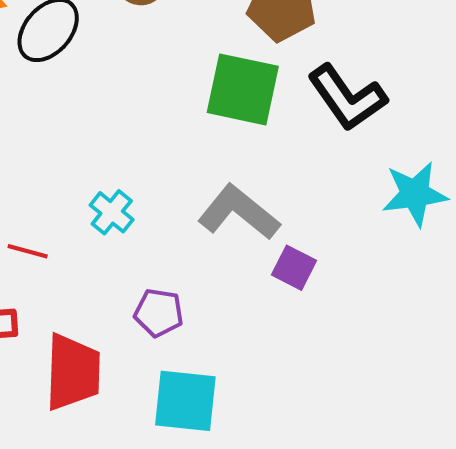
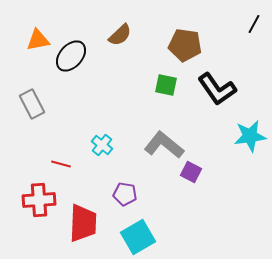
green square: (243, 89) -> (166, 85), size x0.6
cyan square: (185, 401) -> (138, 237), turned -36

